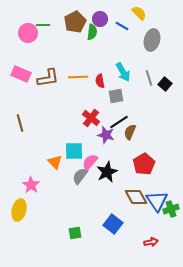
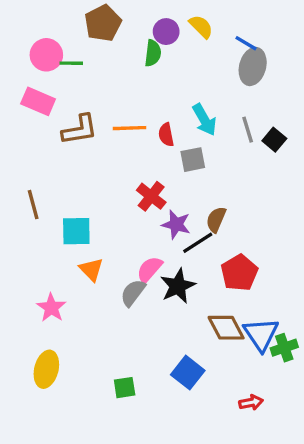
yellow semicircle: (139, 13) -> (201, 27), moved
brown pentagon: (75, 22) -> (103, 23), moved
green line: (43, 25) -> (71, 63), moved
blue line: (122, 26) -> (246, 43), moved
pink rectangle: (21, 74) -> (38, 101), moved
black line: (119, 122) -> (198, 243), moved
cyan square: (74, 151) -> (76, 231), moved
yellow ellipse: (19, 210) -> (46, 369), moved

